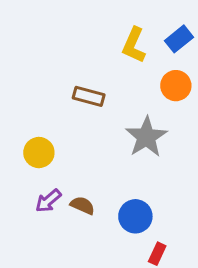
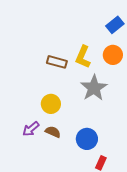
yellow L-shape: (134, 45) -> (83, 57), moved
yellow circle: (39, 153) -> (51, 104), moved

